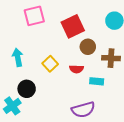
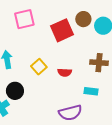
brown circle: (88, 47) -> (83, 19), moved
cyan rectangle: (97, 81) -> (91, 91), moved

